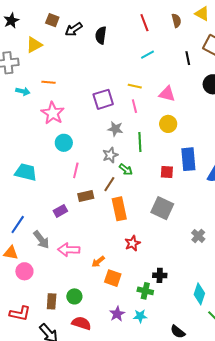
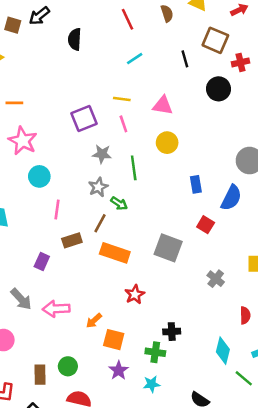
black arrow: (74, 29) -> (39, 16), moved
blue rectangle: (188, 159) -> (196, 184), size x0.6
red square: (167, 172) -> (206, 225), moved, turned 32
orange rectangle: (119, 209) -> (115, 253), turned -55
purple rectangle: (60, 211) -> (42, 261), turned -32
purple star: (117, 314) -> (119, 370), moved

